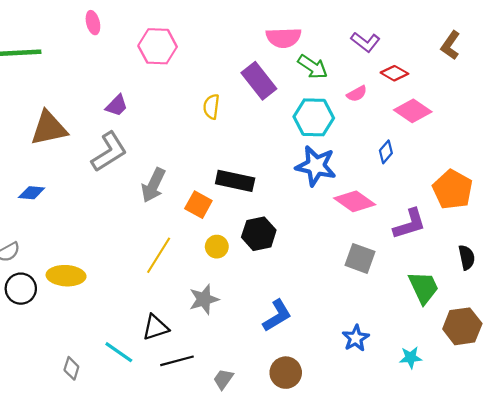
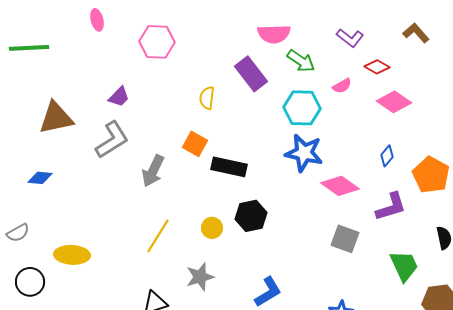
brown L-shape: (450, 45) -> (416, 33), moved, turned 104
blue diamond: (386, 152) -> (387, 156), moved
orange square: (198, 205) -> (195, 144), moved
black circle: (21, 289) -> (30, 282), moved

